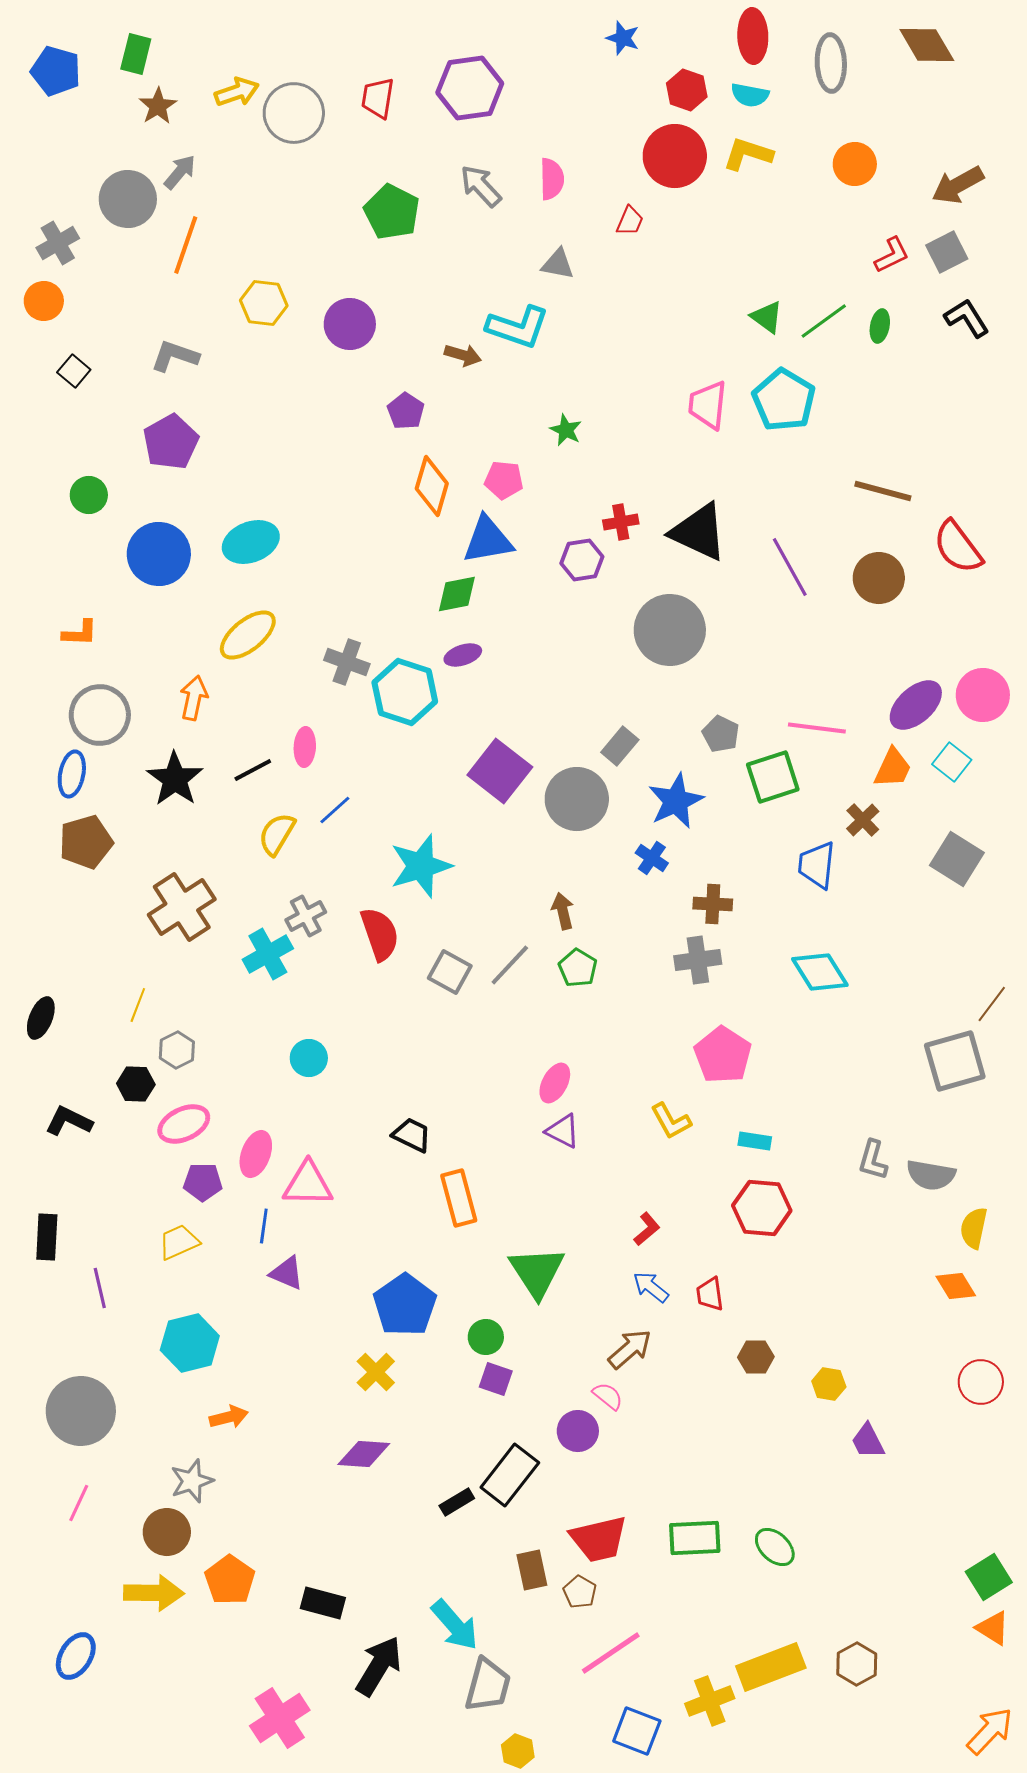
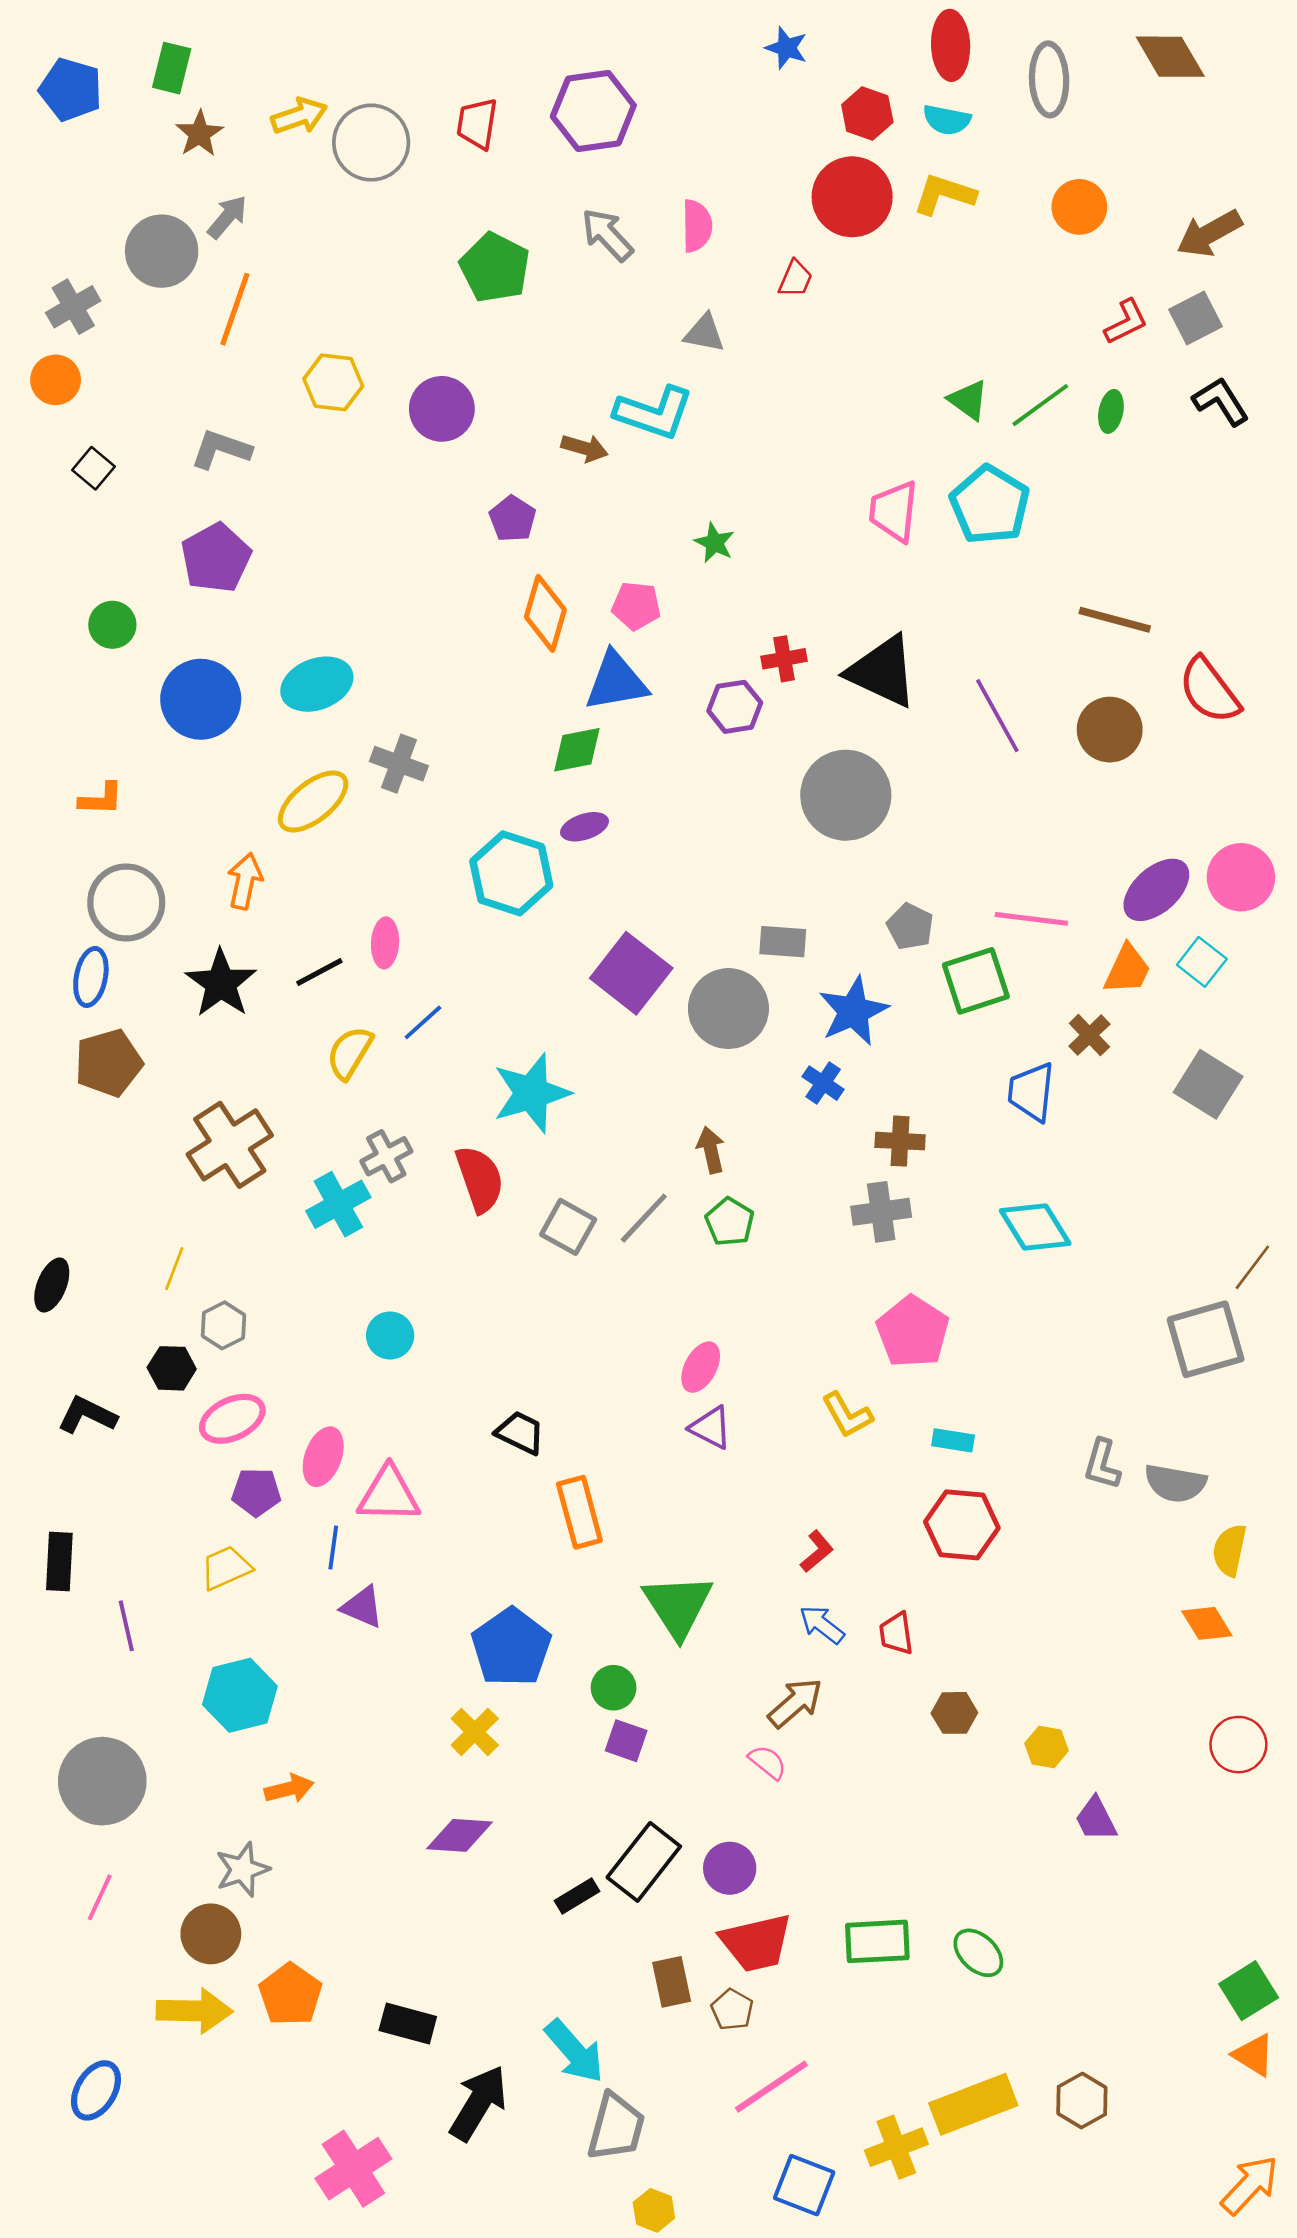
gray cross: (347, 662) -> (399, 764), moved
gray rectangle: (620, 746) -> (783, 942), turned 54
purple circle: (578, 1431) -> (730, 1868), moved

